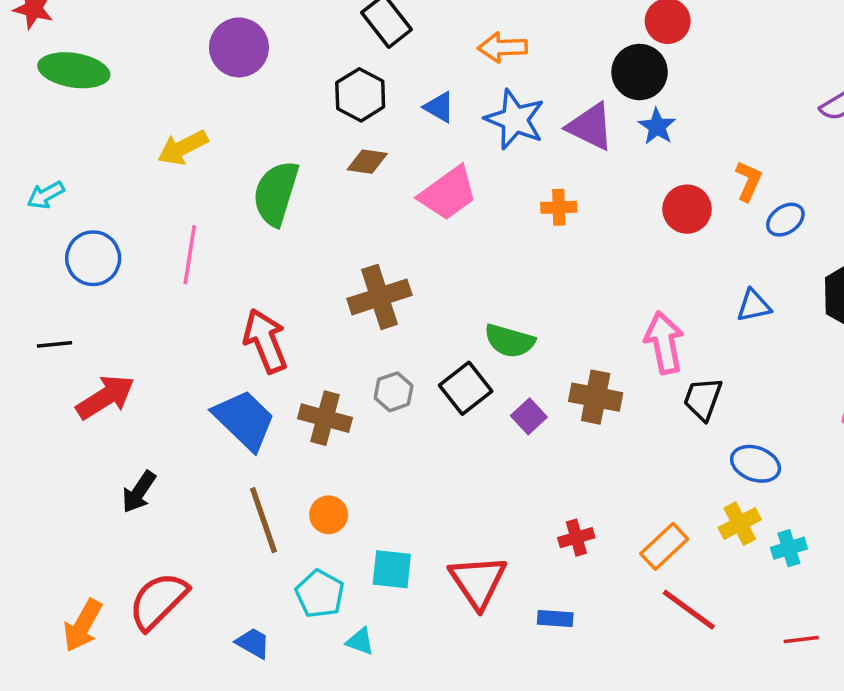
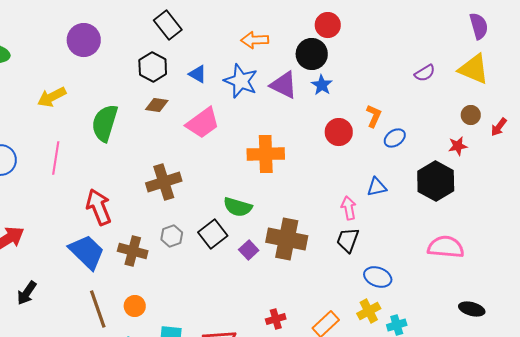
orange arrow: (503, 47) -> (255, 40), moved
orange cross: (559, 207) -> (266, 154), moved, size x1.8
pink arrow: (664, 343) -> (349, 208), moved, size x0.7
brown cross: (596, 397) -> (287, 239), size x1.4

